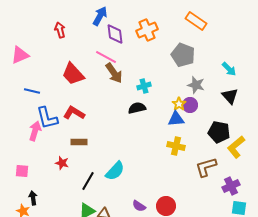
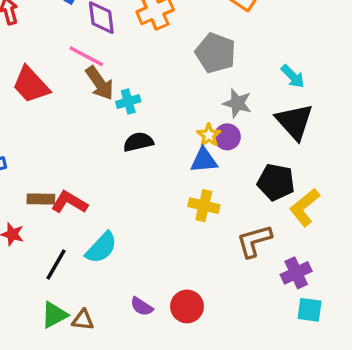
cyan cross: (144, 86) -> (128, 102), moved
black triangle: (230, 96) -> (294, 122), size x1.4
red L-shape: (74, 113) -> (69, 202), moved

